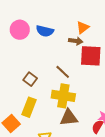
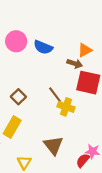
yellow cross: (63, 96) -> (66, 107), moved, size x0.7
brown triangle: (69, 118) -> (53, 145), turned 48

